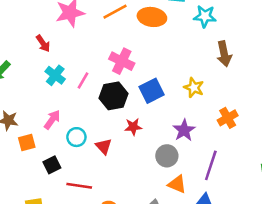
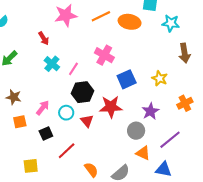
black hexagon: (114, 96) -> (82, 92), moved
pink arrow: (52, 120) -> (43, 108), moved
red star: (133, 127) -> (111, 107), size x1.6
orange square: (27, 142) -> (20, 122), moved
purple line: (211, 165) -> (170, 140), turned 30
red line: (79, 186) -> (67, 151), turned -54

